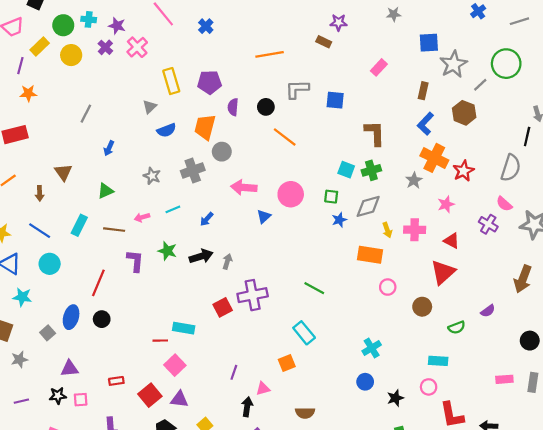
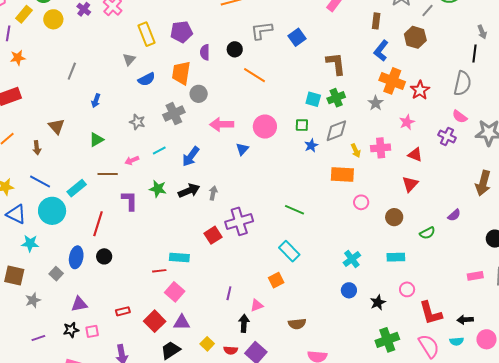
blue square: (335, 100) -> (297, 37), turned -36
blue arrow: (207, 219) -> (191, 156), size x1.5
cyan rectangle: (79, 225) -> (77, 188), moved, turned 30
cyan circle: (50, 264) -> (52, 211), size x1.4
red triangle: (443, 272) -> (410, 184), size x0.7
cyan rectangle: (438, 361) -> (396, 257), moved

